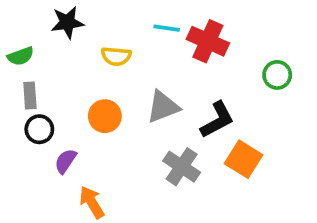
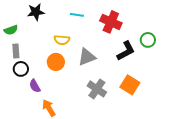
cyan line: (167, 28) -> (77, 15), moved
yellow semicircle: (116, 56) -> (62, 40), moved
black L-shape: (217, 120) -> (126, 51), moved
purple semicircle: (66, 161) -> (35, 86), turned -64

